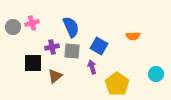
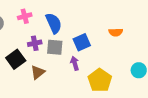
pink cross: (32, 23) -> (25, 16), moved
blue square: (99, 46) -> (82, 42), turned 36
black square: (33, 63) -> (16, 59), turned -36

